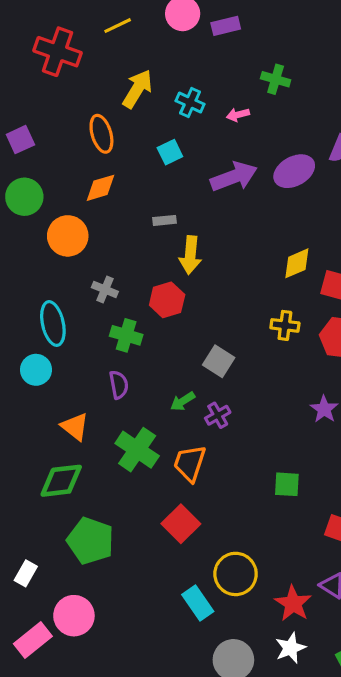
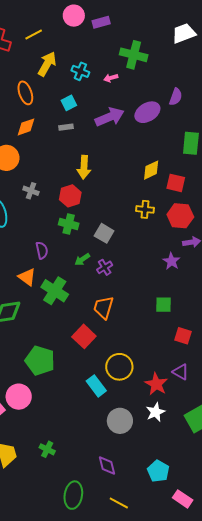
yellow line: (118, 26) -> (34, 34), moved
green cross: (276, 79) -> (134, 55), size x1.5
gray rectangle: (164, 220) -> (66, 127), moved
green cross: (126, 335) -> (69, 224), moved
orange triangle: (75, 427) -> (27, 277), moved
orange trapezoid: (190, 463) -> (104, 307), moved
green square: (287, 484) -> (163, 305), moved
green pentagon: (91, 541) -> (40, 361), moved

